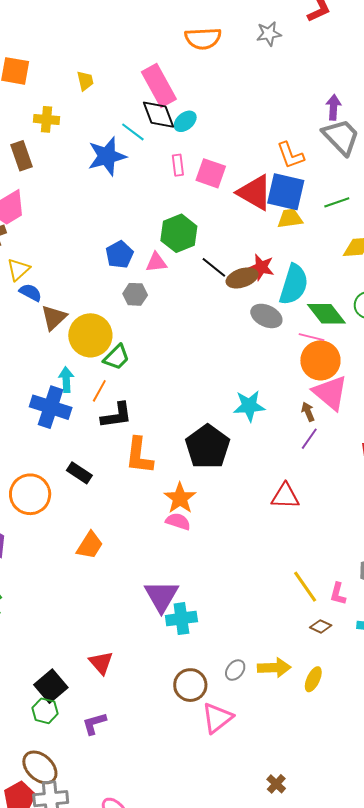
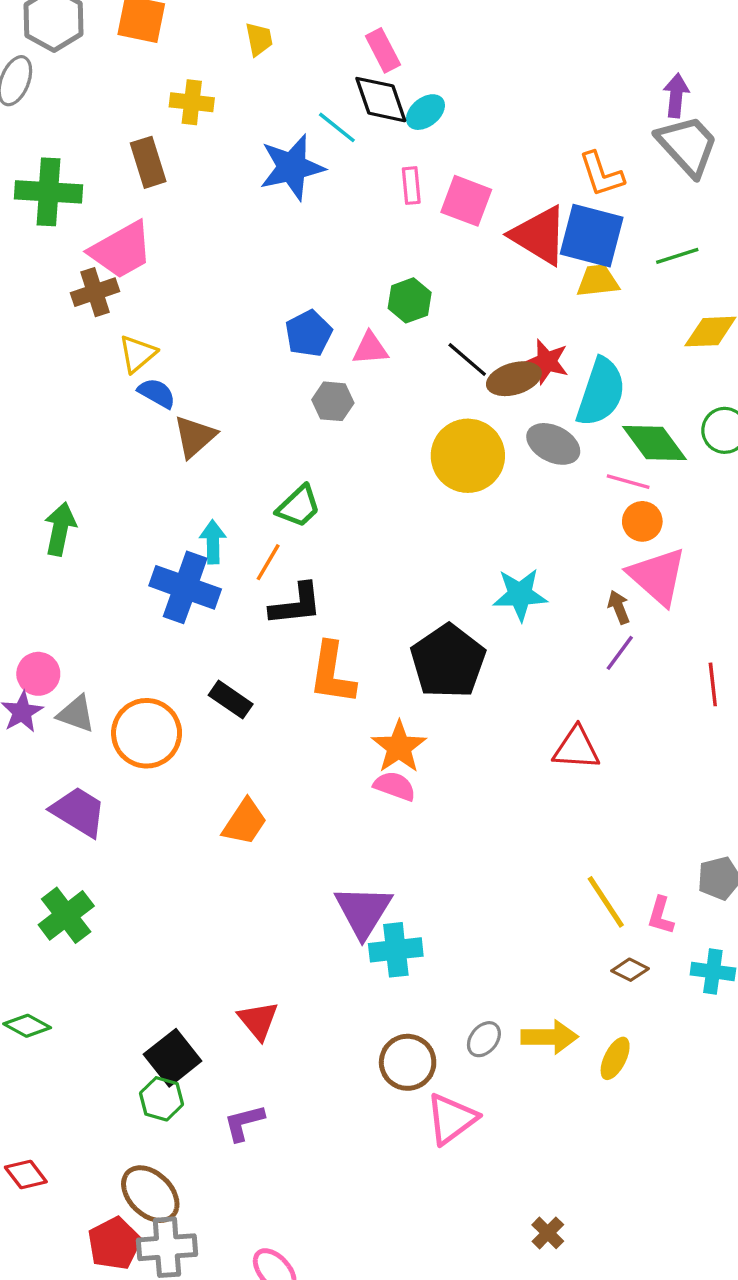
pink rectangle: (159, 85) -> (383, 50), size x0.6
green hexagon: (179, 233) -> (410, 300), size x0.7
yellow circle: (90, 335) -> (468, 456), moved
orange circle: (320, 360) -> (642, 521), size x0.6

